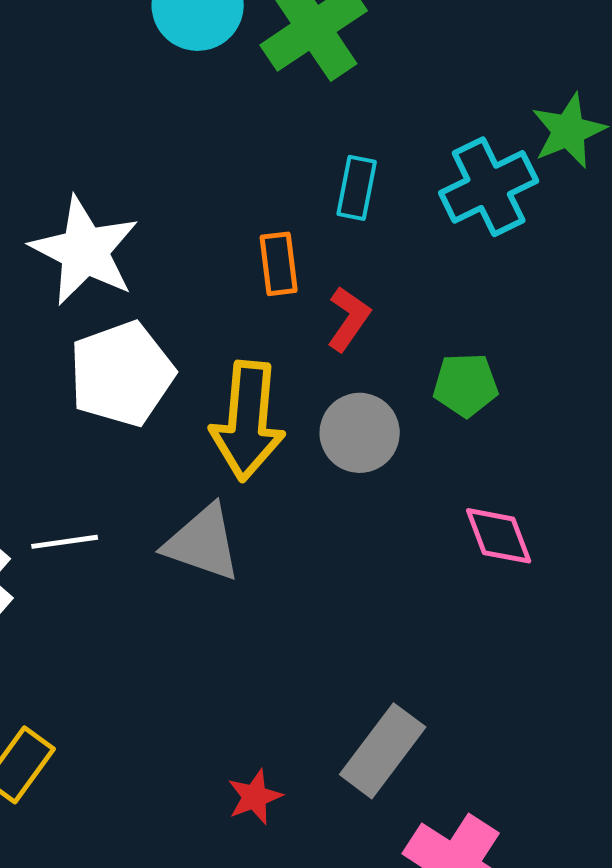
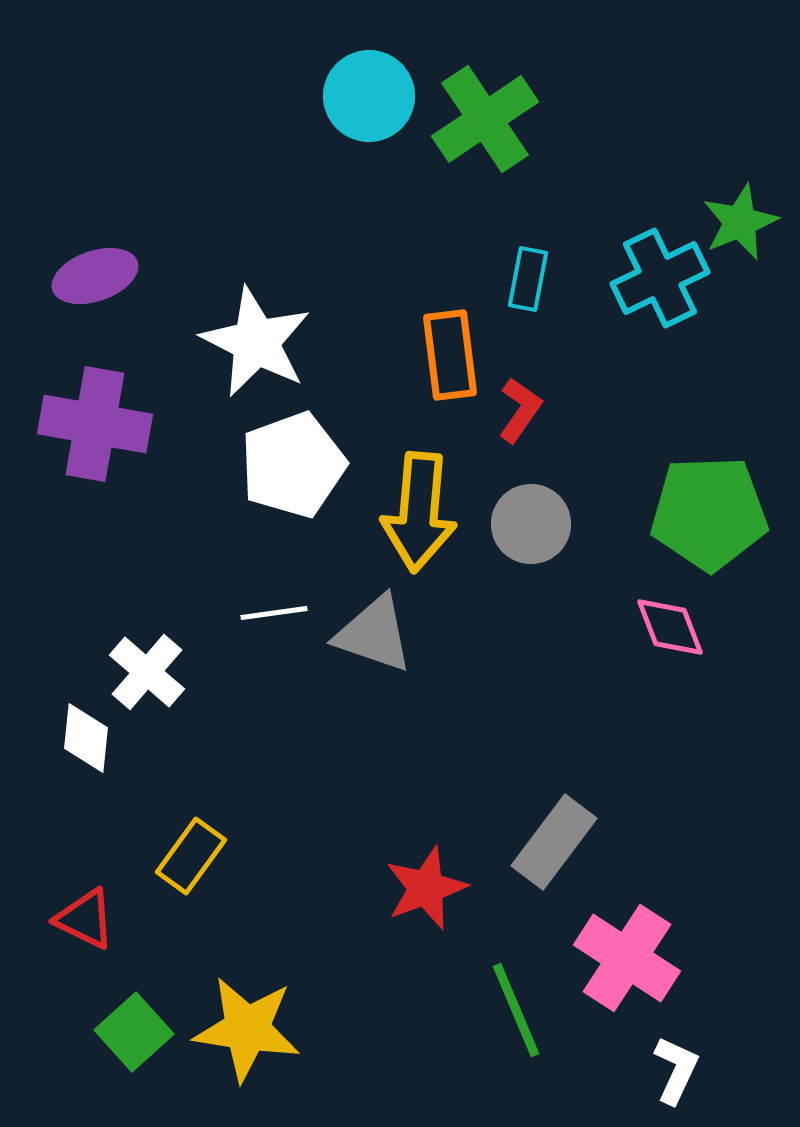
orange rectangle: (279, 264) -> (450, 355), size x1.4
green pentagon: (466, 385) -> (709, 513), moved, size x1.8
white line: (65, 542) -> (274, 613), moved
red star: (255, 797) -> (426, 888), size x1.5

